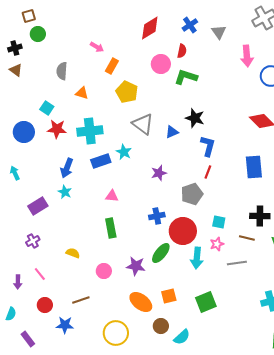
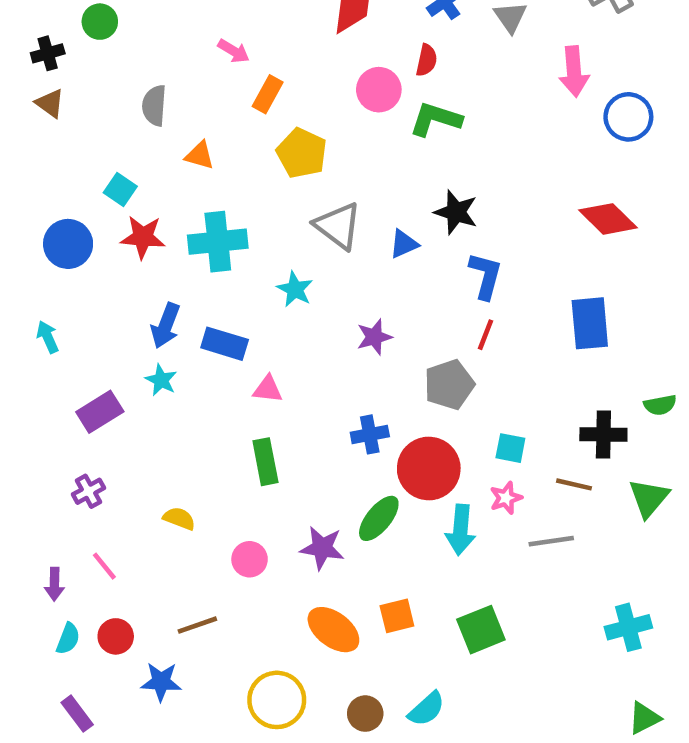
blue rectangle: (101, 161) -> (225, 344), moved, turned 36
cyan semicircle: (11, 314) -> (68, 639), moved
brown circle: (161, 326) -> (365, 714), moved

